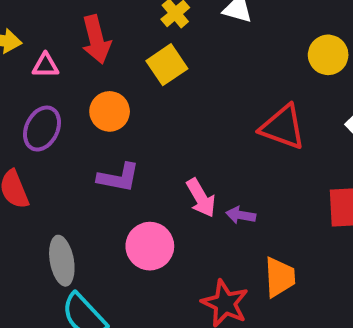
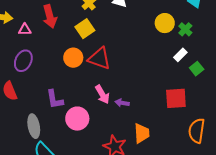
orange circle: (110, 111) -> (73, 58), moved
red triangle: (283, 127) -> (99, 58), moved
purple L-shape: (118, 178) -> (55, 99), moved, turned 70

